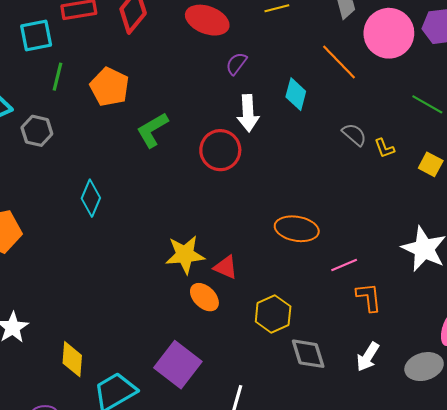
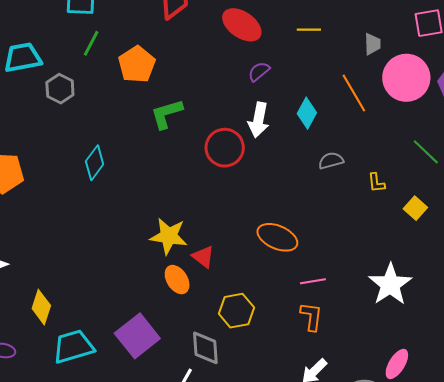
gray semicircle: (354, 135) -> (331, 161), moved, turned -70
orange L-shape: (369, 297) -> (311, 316), moved
gray diamond: (308, 354) -> (205, 348), moved

